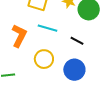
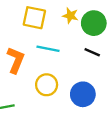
black line: (77, 41) -> (92, 52), moved

